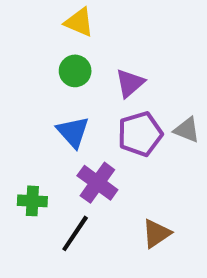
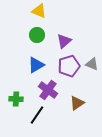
blue triangle: (73, 132) -> (36, 65), turned 42
brown triangle: (156, 233) -> (77, 103), moved

